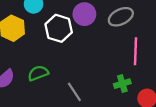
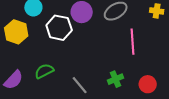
green cross: (122, 84) -> (115, 79), moved

